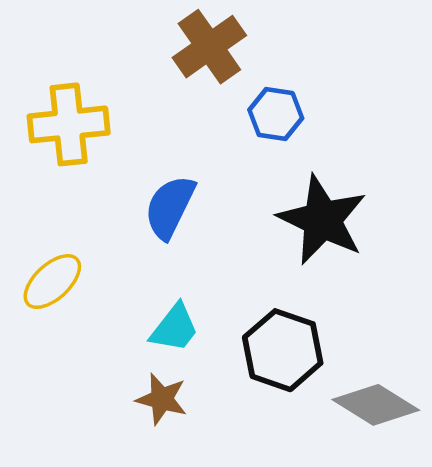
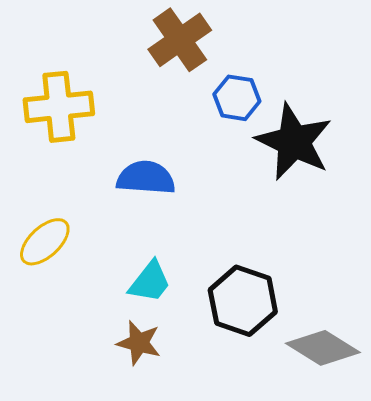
blue semicircle: (170, 207) -> (146, 178), turned 68
black star: (322, 220) -> (294, 142), moved

